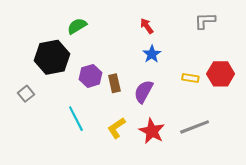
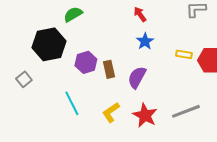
yellow rectangle: (190, 78) -> (184, 54), moved

